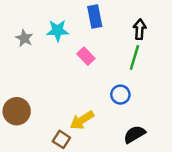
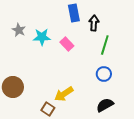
black arrow: (140, 29) -> (94, 23), moved
cyan star: (58, 31) -> (42, 37), moved
blue circle: (120, 95) -> (104, 74), moved

